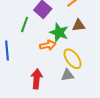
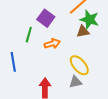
green star: (59, 32) -> (89, 20), moved
orange arrow: (48, 45) -> (52, 44), moved

